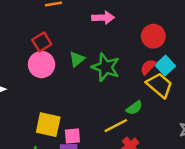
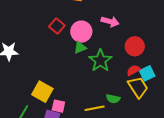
red circle: (153, 36) -> (135, 46), moved
red square: (42, 42) -> (57, 26), turned -35
pink circle: (42, 65) -> (81, 32), moved
green semicircle: (134, 108) -> (113, 99), turned 32

